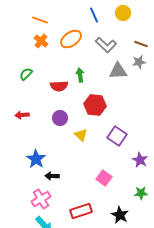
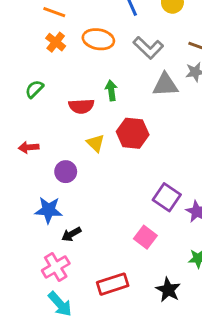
orange ellipse: (71, 39) -> (98, 39), turned 45
purple circle: (60, 118) -> (66, 172), moved
yellow triangle: (81, 135) -> (96, 143), moved
purple square: (117, 136) -> (167, 197), moved
blue star: (36, 159) -> (49, 210), turned -30
black arrow: (52, 176) -> (71, 234), turned -32

